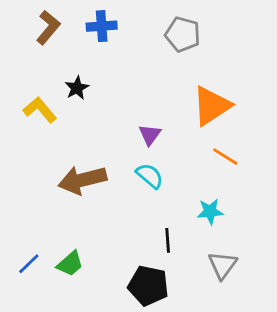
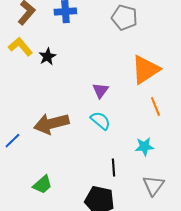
yellow L-shape: (40, 110) -> (20, 47), moved
orange line: (225, 157) -> (155, 107), turned 36
blue line: (29, 264) -> (12, 141), moved

